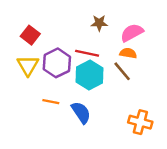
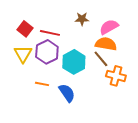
red line: (87, 53) -> (50, 33), moved
orange semicircle: (128, 53) -> (106, 44), size x1.5
orange cross: (140, 122) -> (116, 76), moved

